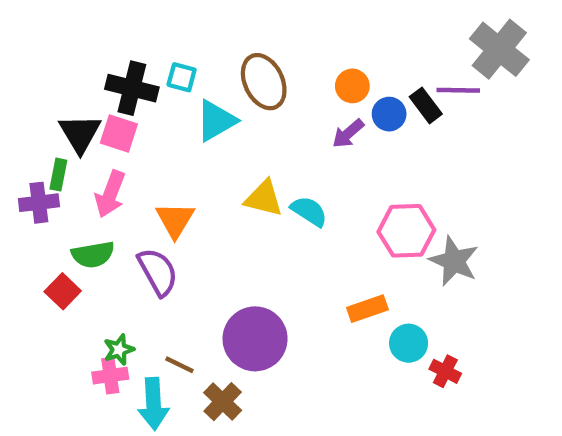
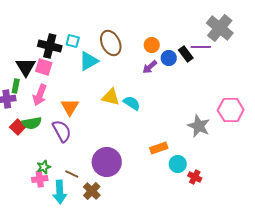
pink hexagon: (406, 231) -> (231, 110), moved
red square: (63, 291) -> (18, 127), moved

